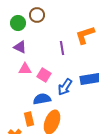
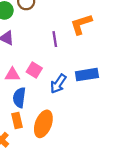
pink triangle: (25, 69) -> (12, 75), moved
blue semicircle: (42, 99) -> (19, 98), moved, turned -72

